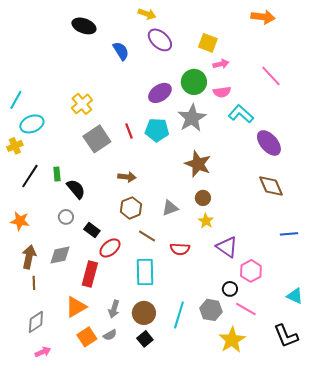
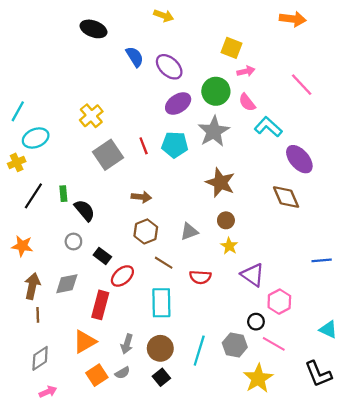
purple ellipse: (160, 40) -> (169, 67), moved
pink semicircle: (222, 92) -> (247, 102), turned 60
brown diamond: (271, 186) -> (286, 197), moved

